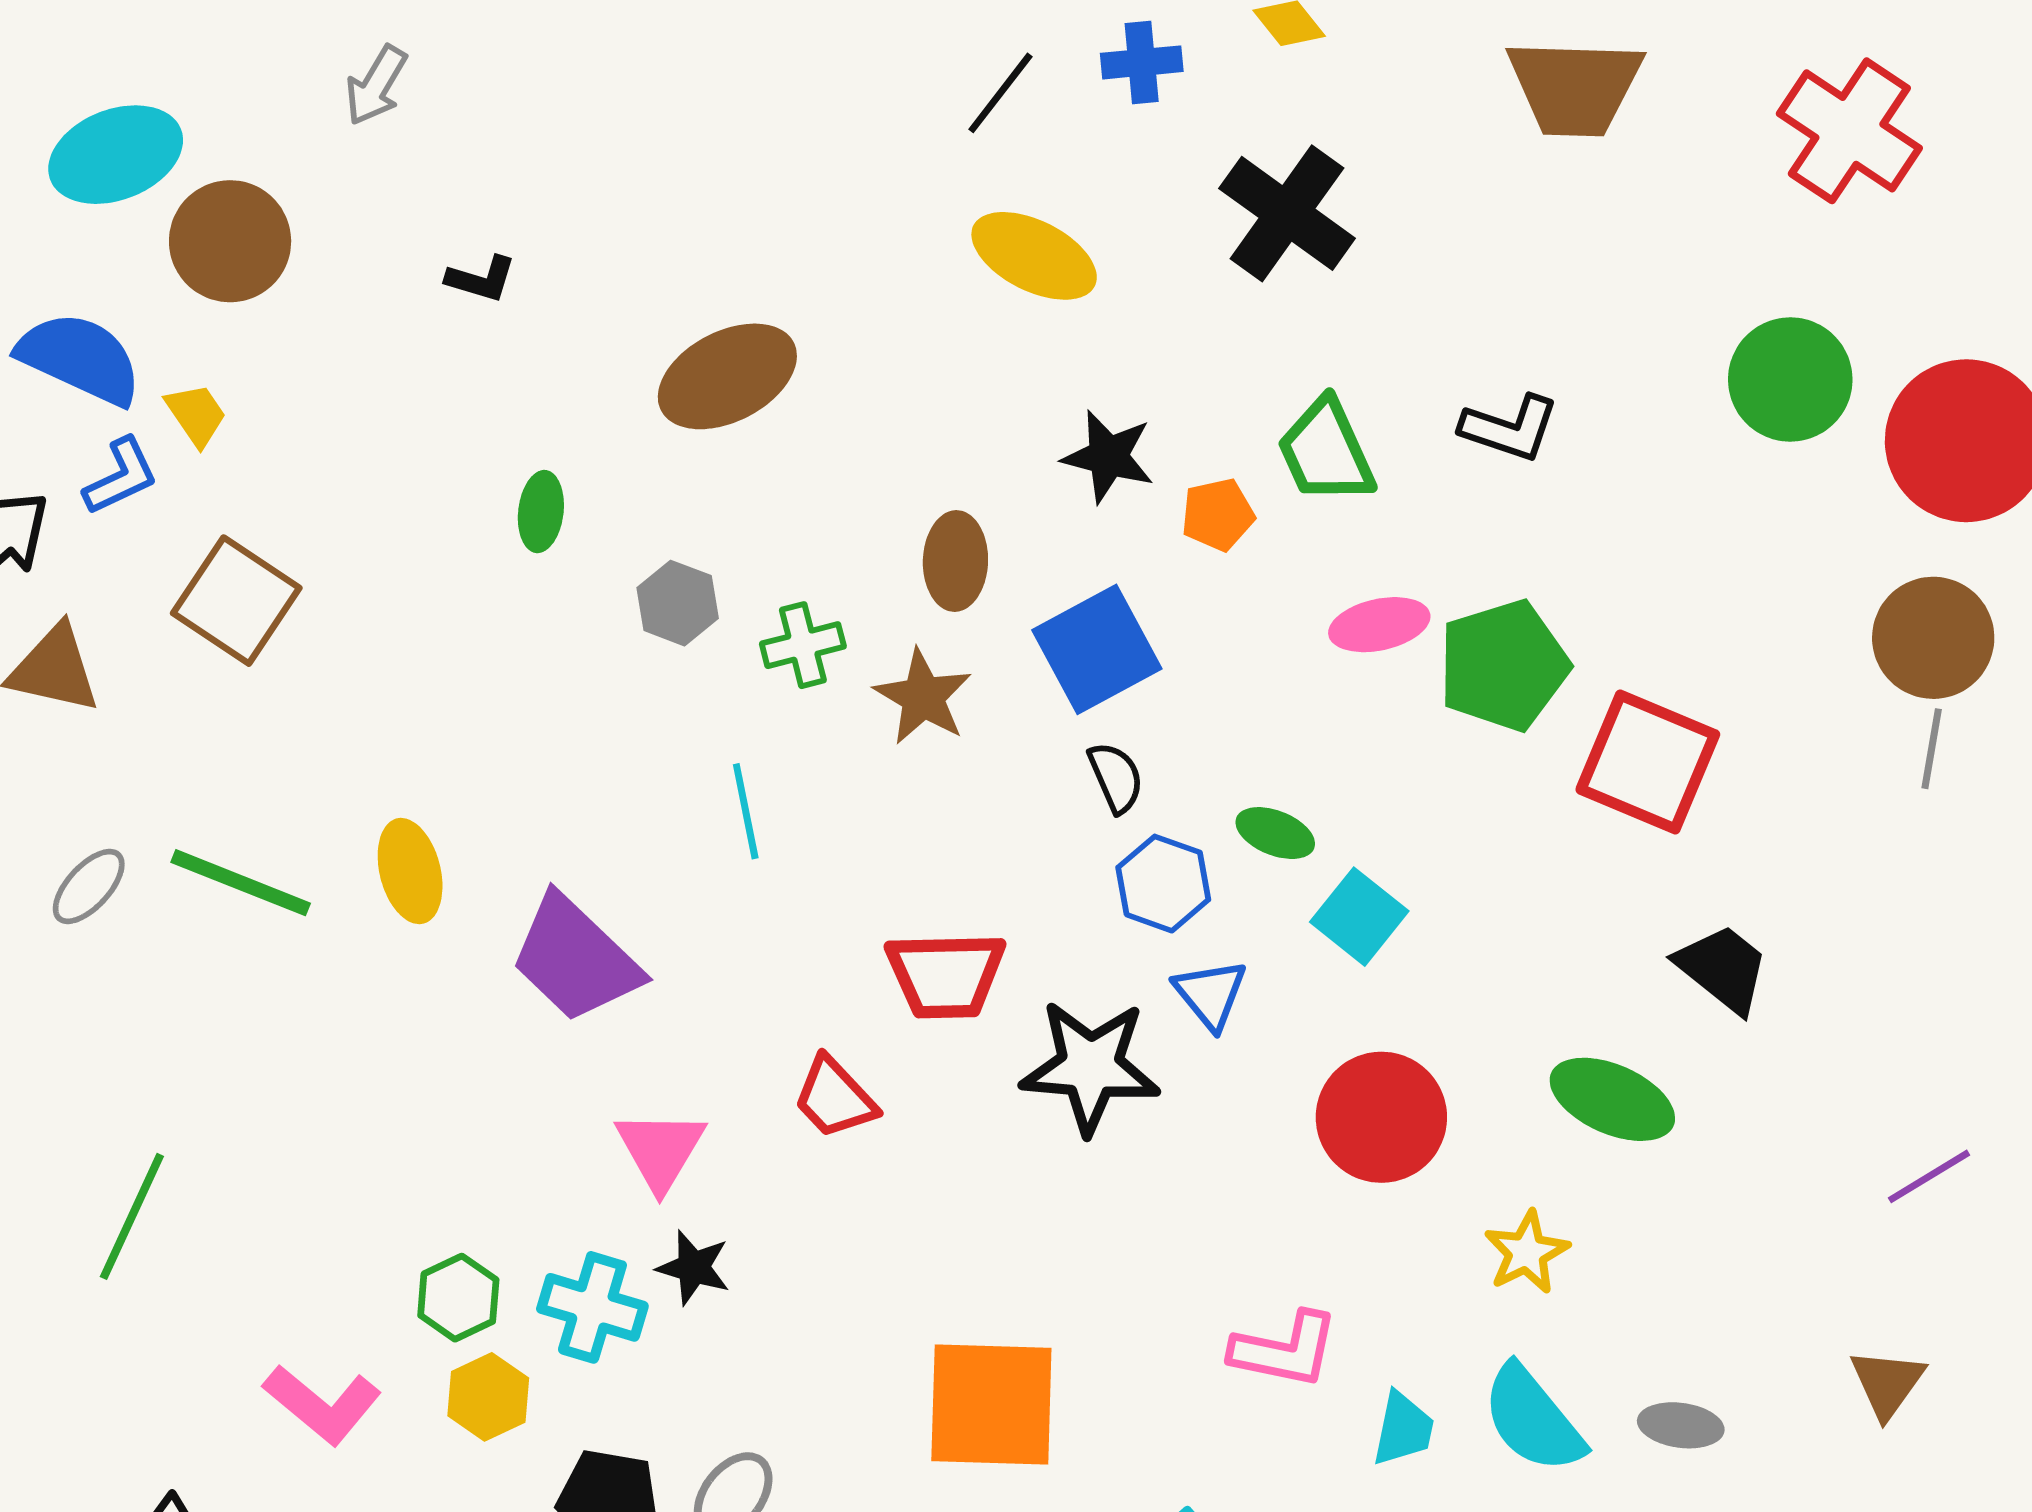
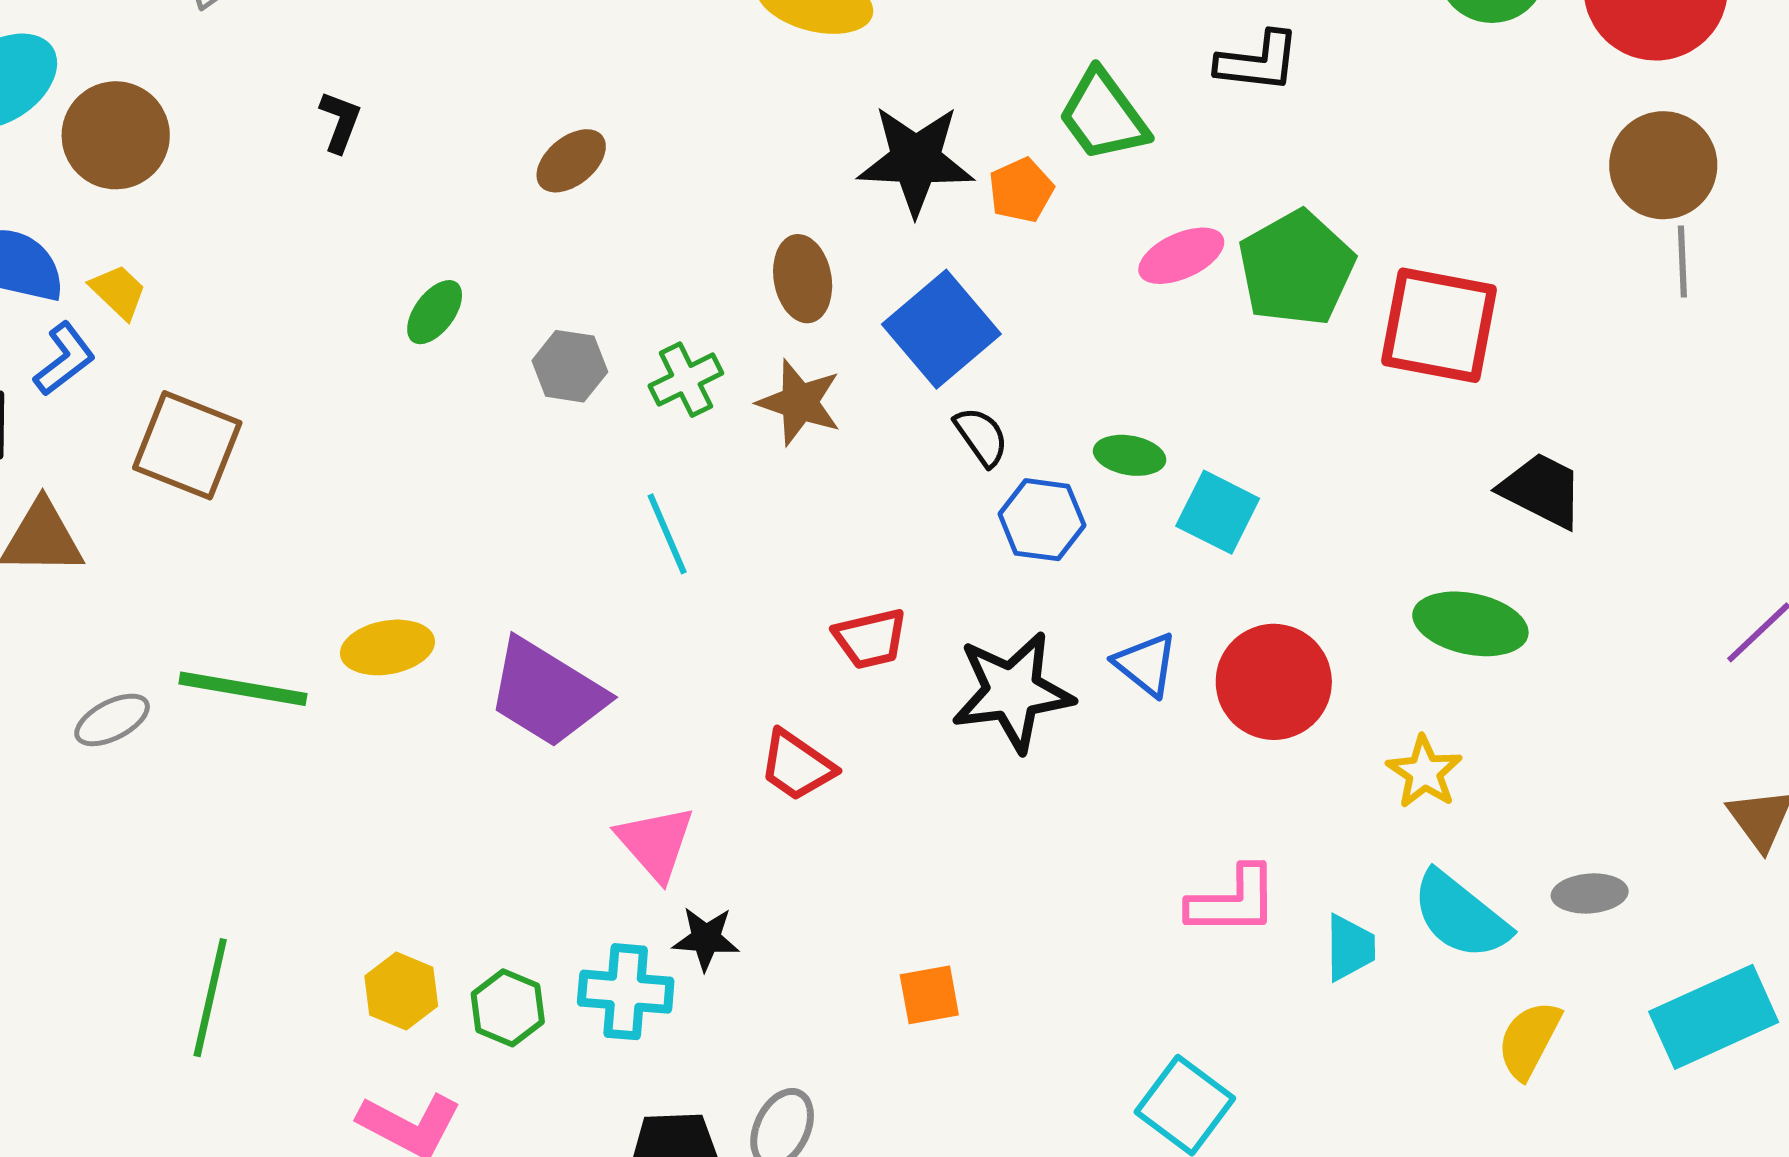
black L-shape: (481, 279) -> (340, 122), turned -74
brown ellipse: (727, 376) -> (571, 161), size x0.6
black star: (1108, 457) -> (916, 160), size x1.4
green ellipse: (541, 512) -> (435, 312), turned 42
yellow ellipse: (410, 871) -> (388, 647), turned -74
gray ellipse: (89, 886) -> (112, 720), turned 32
red trapezoid: (946, 975) -> (870, 639), size x0.7
blue triangle: (1210, 994) -> (1146, 664), moved
yellow hexagon: (488, 1397) -> (401, 991), moved
orange square: (991, 1405) -> (929, 995), moved, size x0.5

